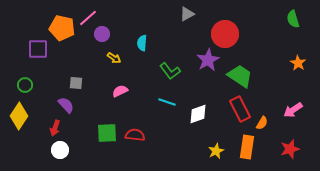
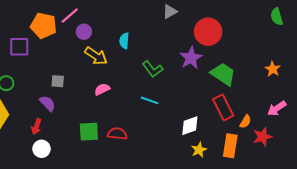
yellow arrow: (114, 58) -> (96, 56), size x1.6
orange star: (298, 63) -> (273, 69), moved
white diamond: (198, 114) -> (190, 126), moved
red star: (290, 149) -> (263, 137), moved

